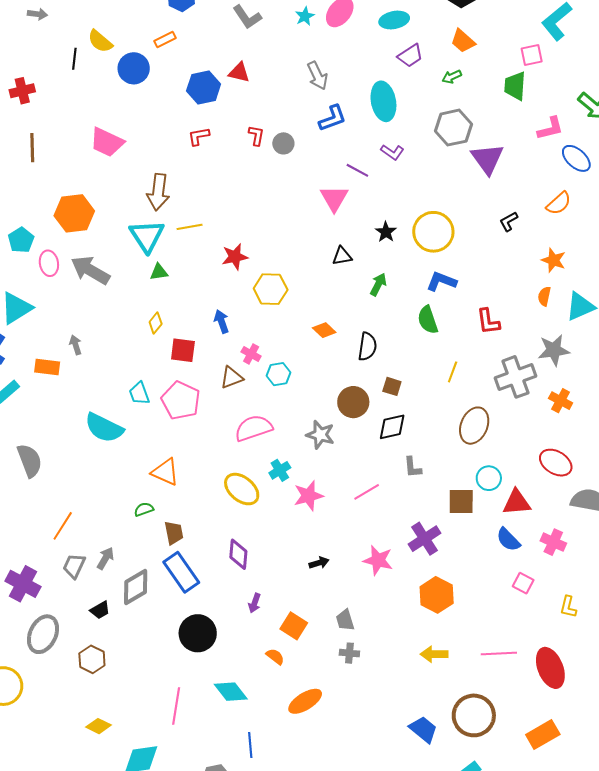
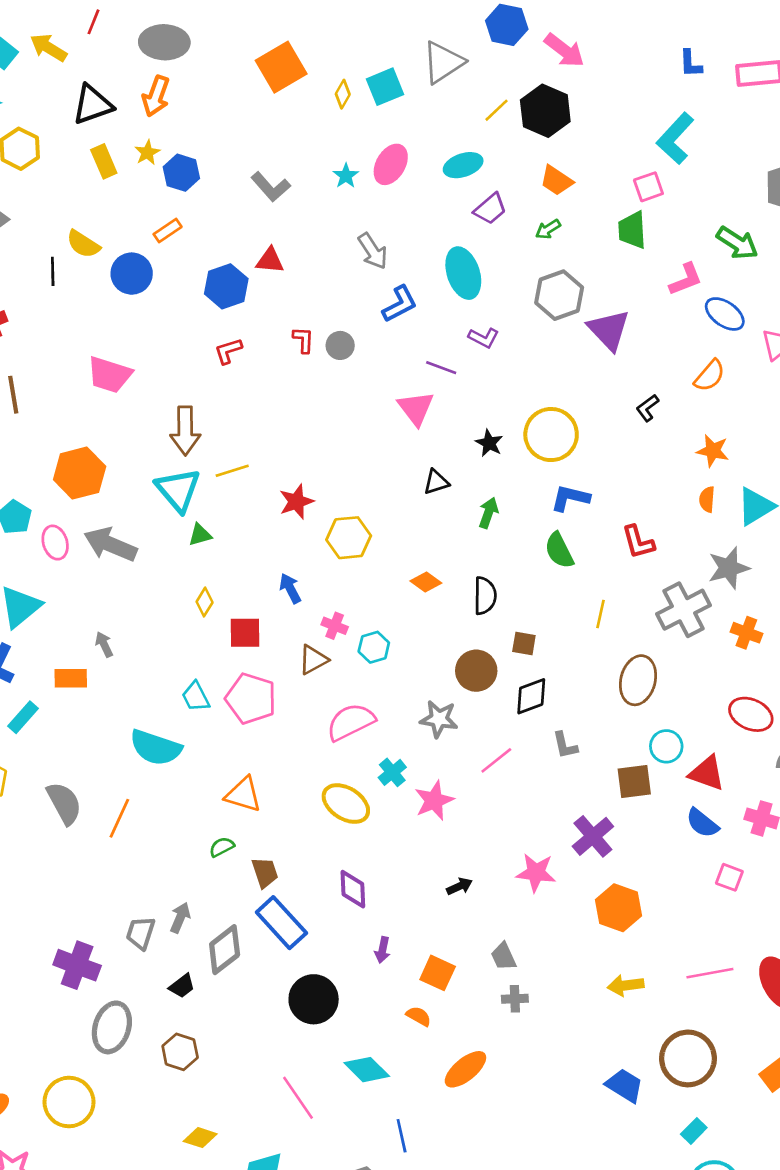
pink line: (367, 492) -> (496, 760), moved
red triangle: (517, 502) -> (707, 773), turned 32
orange line: (63, 526) -> (119, 818), moved
pink line: (176, 706) -> (298, 1098), turned -36

